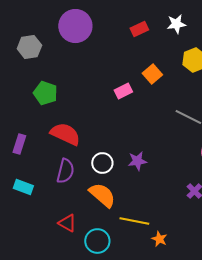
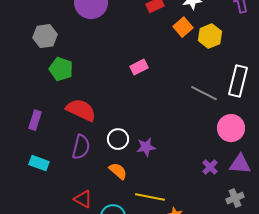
gray hexagon: (29, 47) -> (45, 36), moved
orange square: (152, 74) -> (183, 27), moved
purple star: (137, 161) -> (146, 147), moved
orange semicircle: (102, 195) -> (118, 171), size x0.7

